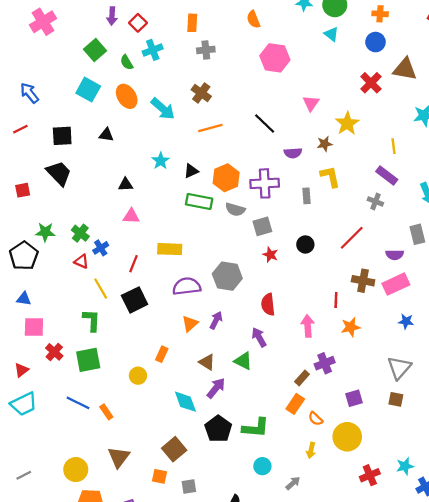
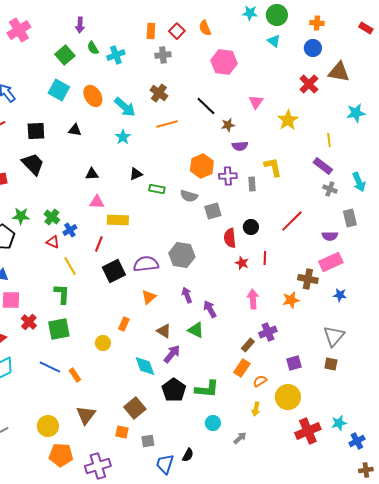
red square: (138, 23) -> (177, 31), moved
green semicircle: (127, 62) -> (93, 48), moved
black line: (265, 123) -> (206, 106), moved
brown star: (325, 144) -> (228, 125), moved
cyan star: (161, 161) -> (123, 137), moved
black triangle: (191, 171) -> (136, 174), moved
orange hexagon: (226, 178) -> (202, 166), moved
purple cross: (265, 183) -> (228, 176), moved, size x0.7
green rectangle: (199, 202) -> (157, 189), size x0.7
gray cross: (375, 202) -> (330, 189), moved
yellow rectangle: (170, 249) -> (118, 220), moved
red star: (270, 255) -> (242, 263), moved
brown cross: (363, 281) -> (308, 279), moved
black square: (135, 300) -> (114, 271), moved
red line: (336, 300) -> (265, 258), moved
red semicircle: (268, 304) -> (230, 238), moved
purple arrow: (216, 320) -> (187, 295), moved, turned -49
orange semicircle: (316, 419) -> (260, 381), turned 104
red cross: (370, 475) -> (308, 431), size x1.4

